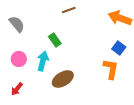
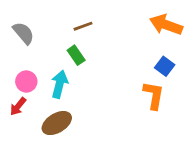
brown line: (69, 10) -> (83, 26), moved
brown ellipse: (63, 79) -> (57, 123), moved
red arrow: (17, 89) -> (18, 106), moved

